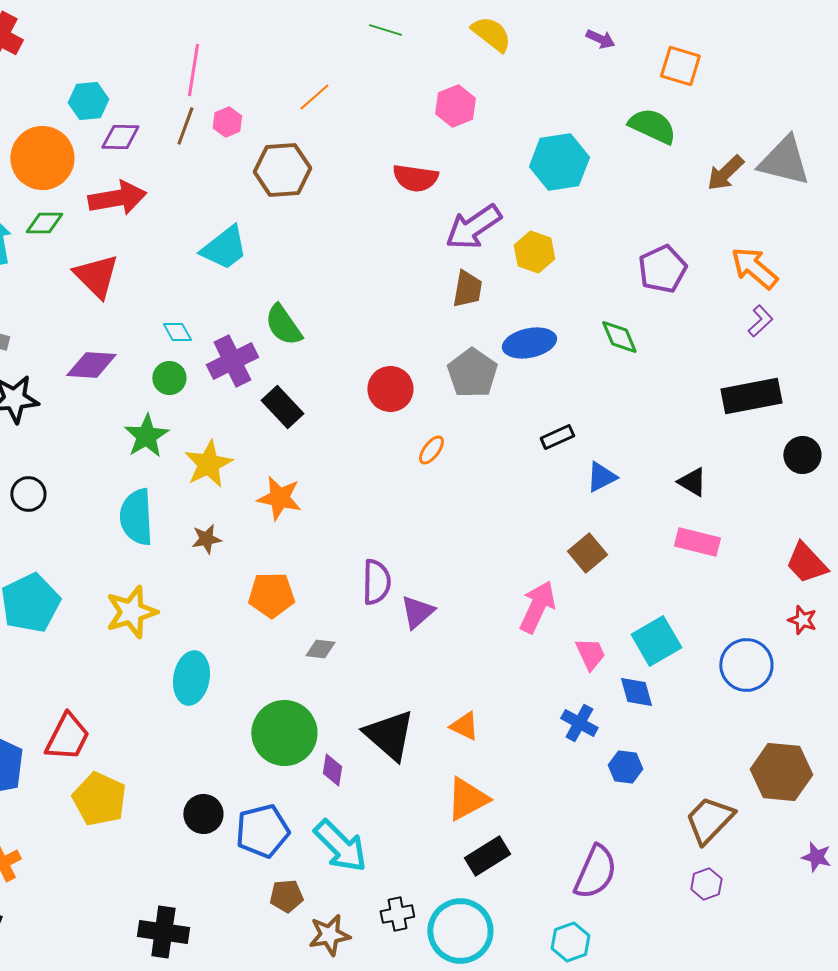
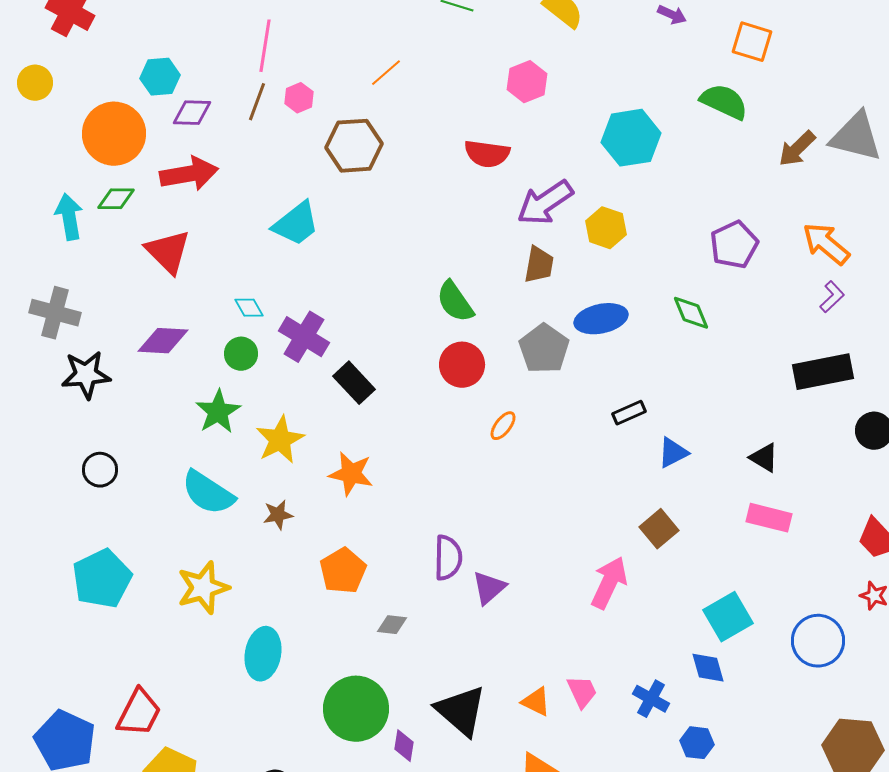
green semicircle: (283, 325) -> (455, 302), moved
purple cross: (232, 361) -> (304, 337), turned -33
cyan semicircle: (136, 517) -> (208, 493), turned -54
orange pentagon: (271, 595) -> (343, 571), turned -30
pink trapezoid: (590, 654) -> (582, 692), moved

